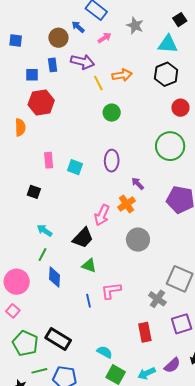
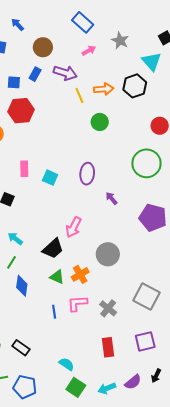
blue arrow: (78, 27) -> (18, 24), moved
cyan triangle: (168, 44) -> (152, 61), turned 40
blue rectangle: (53, 65) -> (35, 74), turned 32
black hexagon: (166, 74) -> (135, 86), moved
green circle: (112, 113) -> (100, 122), moved
orange cross: (126, 204) -> (80, 274), moved
gray cross: (157, 299) -> (108, 308), moved
black rectangle: (58, 339) -> (21, 348), size x0.7

